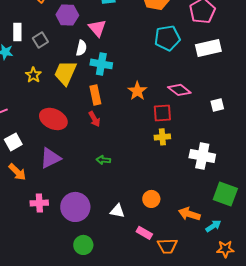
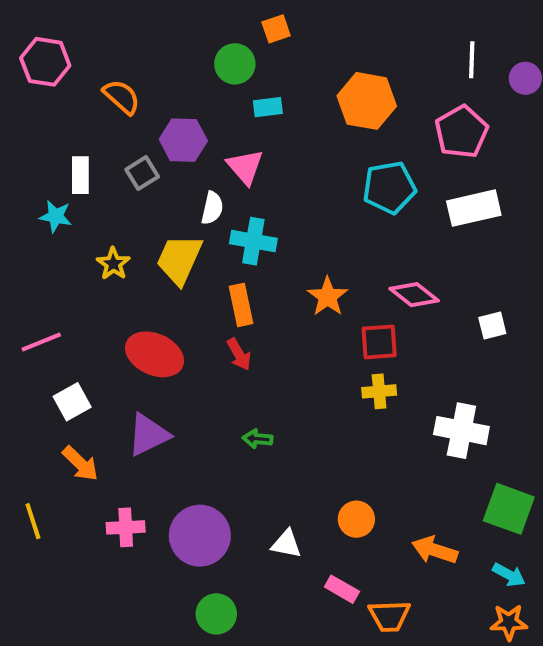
gray square: (40, 40) -> (142, 173), moved
cyan arrow: (213, 226) -> (509, 575), moved, turned 63

